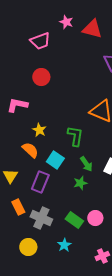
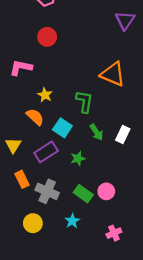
purple rectangle: (40, 182) -> (46, 152), turned 35
green star: (80, 183) -> (78, 159), moved

